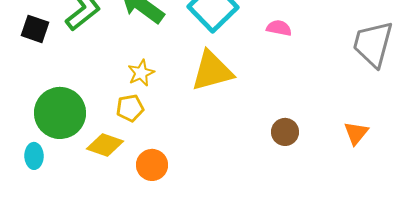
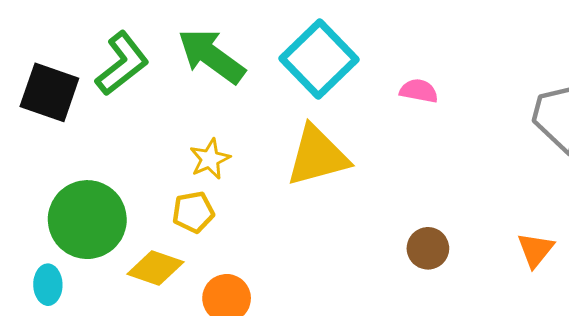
black square: (35, 29) -> (49, 92), size x1.4

